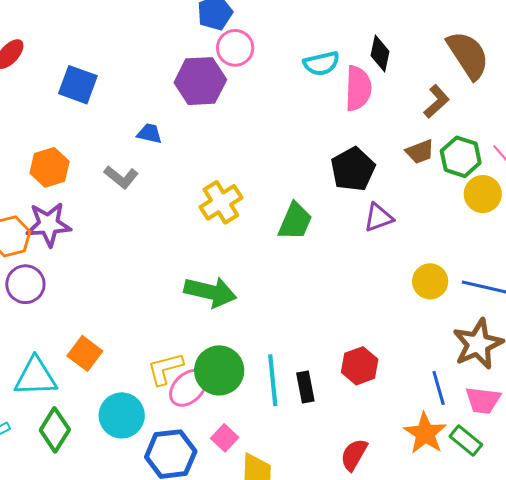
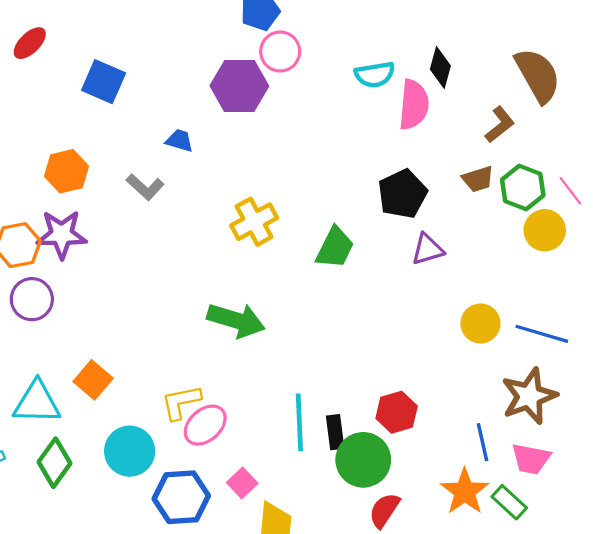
green circle: (219, 370) -> (363, 460), moved

